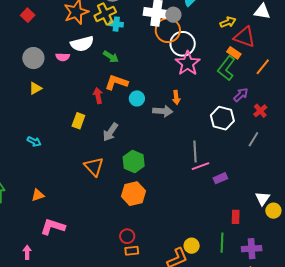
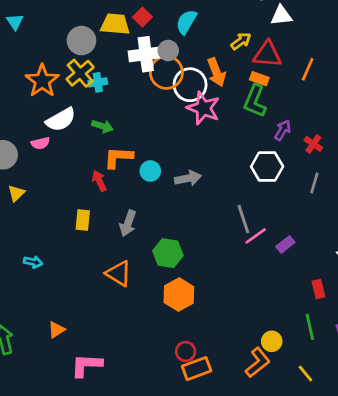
orange line: (263, 67) -> (308, 69), moved
orange arrow: (176, 97) -> (216, 72), moved, size x1.5
orange rectangle: (132, 251) -> (197, 369), size x1.5

